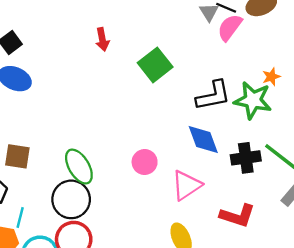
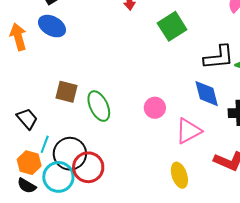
brown square: (17, 156) -> (66, 92), moved
black circle: (71, 199) -> (70, 154), moved

